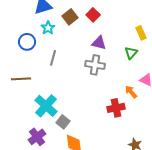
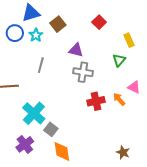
red square: (93, 15) -> (99, 22), moved
blue circle: (27, 42) -> (15, 33), moved
purple triangle: (99, 43) -> (76, 50), moved
red cross: (116, 108) -> (96, 101), moved

